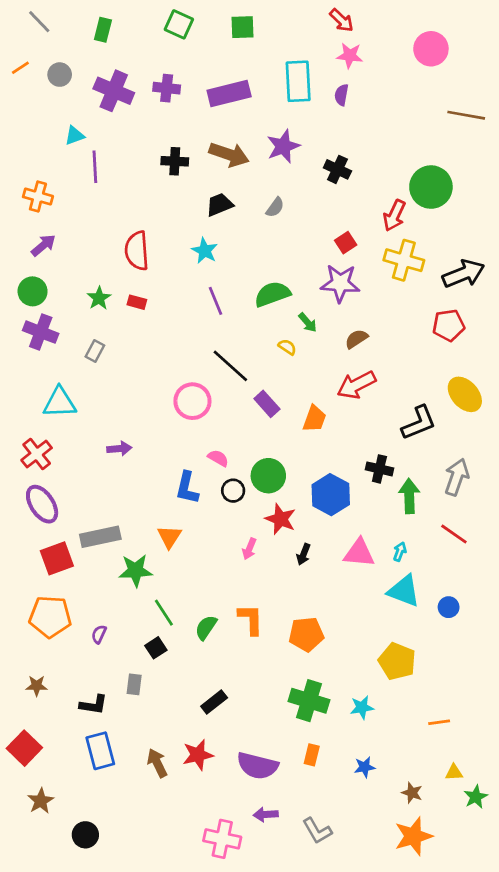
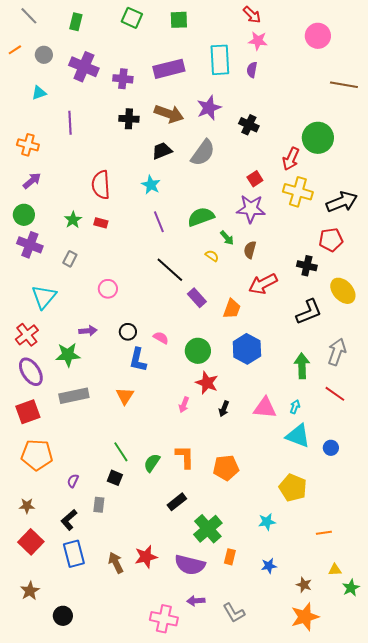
purple cross: (167, 88) -> (123, 79), moved
cyan triangle: (75, 136) -> (39, 93), moved
gray semicircle: (275, 207) -> (203, 153), size x1.8
brown semicircle: (356, 339) -> (250, 250), moved, turned -42
pink circle: (192, 401) -> (108, 289), moved, size x0.7
cyan triangle: (60, 402) -> (44, 297), turned -48
black cross: (379, 469) -> (307, 266), moved
black circle: (233, 491) -> (128, 332), moved
blue hexagon: (331, 495) -> (247, 349), moved
red square: (57, 558) -> (28, 412), moved
green star: (136, 571) -> (68, 355), moved
purple semicircle: (99, 634) -> (73, 481), moved
black square: (156, 648) -> (115, 478), turned -35
green cross: (309, 701) -> (208, 529), moved, turned 32
black rectangle: (214, 702) -> (177, 502), moved
black L-shape: (94, 705) -> (69, 520), turned 130
red square: (24, 748) -> (31, 542), moved

